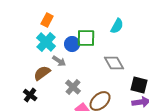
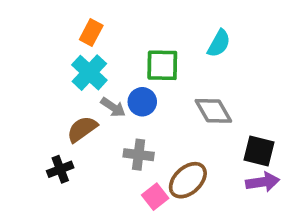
blue circle: (72, 44) -> (142, 102), moved
gray cross: (73, 87) -> (139, 155), turned -35
black cross: (30, 95) -> (60, 169), turned 32

